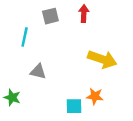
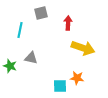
red arrow: (84, 14) -> (68, 23), moved
green star: (12, 97) -> (10, 66), moved

